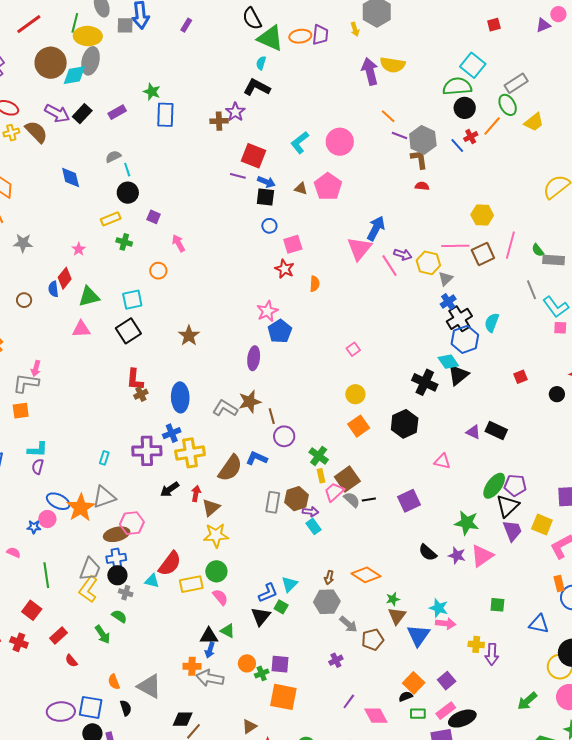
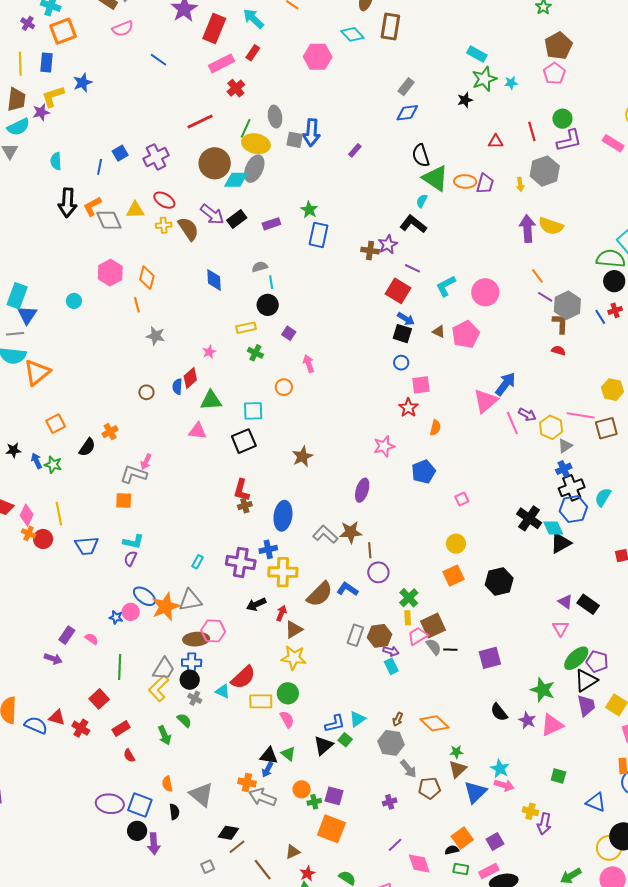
purple line: (238, 176) -> (412, 268), moved
blue pentagon: (280, 331) -> (424, 472), moved
black cross: (425, 382) -> (529, 518), moved
pink triangle: (442, 461) -> (560, 628), moved, turned 36

